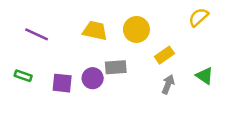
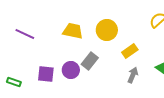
gray rectangle: (116, 67) -> (90, 61), turned -48
green rectangle: (23, 76) -> (14, 82), moved

